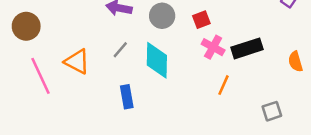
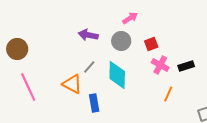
black rectangle: (247, 48) -> (186, 66), size x0.7
orange triangle: (77, 62) -> (72, 84), moved

